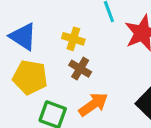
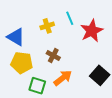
yellow cross: (73, 39) -> (47, 26), moved, turned -32

